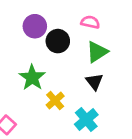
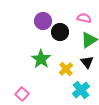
yellow cross: (55, 101) -> (66, 69), moved

